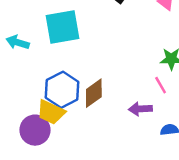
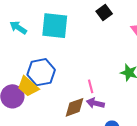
pink line: (161, 85) -> (91, 86), moved
brown diamond: (94, 93) -> (74, 107), moved

